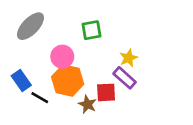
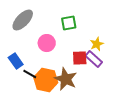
orange hexagon: (68, 80) -> (46, 80), moved
red square: (106, 92) -> (80, 58), moved
brown star: (87, 104) -> (66, 79), size x1.6

